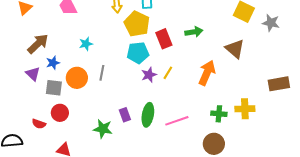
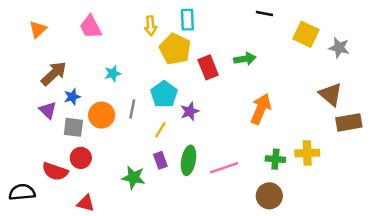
brown triangle: (235, 49) -> (331, 94), moved
cyan pentagon: (138, 53) -> (164, 94), moved, turned -30
yellow line: (168, 73) -> (160, 130), moved
red semicircle: (39, 124) -> (55, 171), size x1.5

